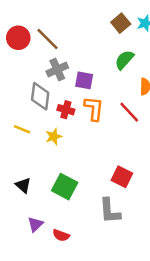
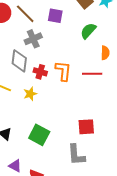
purple square: (84, 80) -> (55, 16), moved
red line: (129, 112) -> (92, 74), turned -48
red square: (122, 177) -> (86, 127), turned -30
purple triangle: (35, 224) -> (15, 166), turned -48

